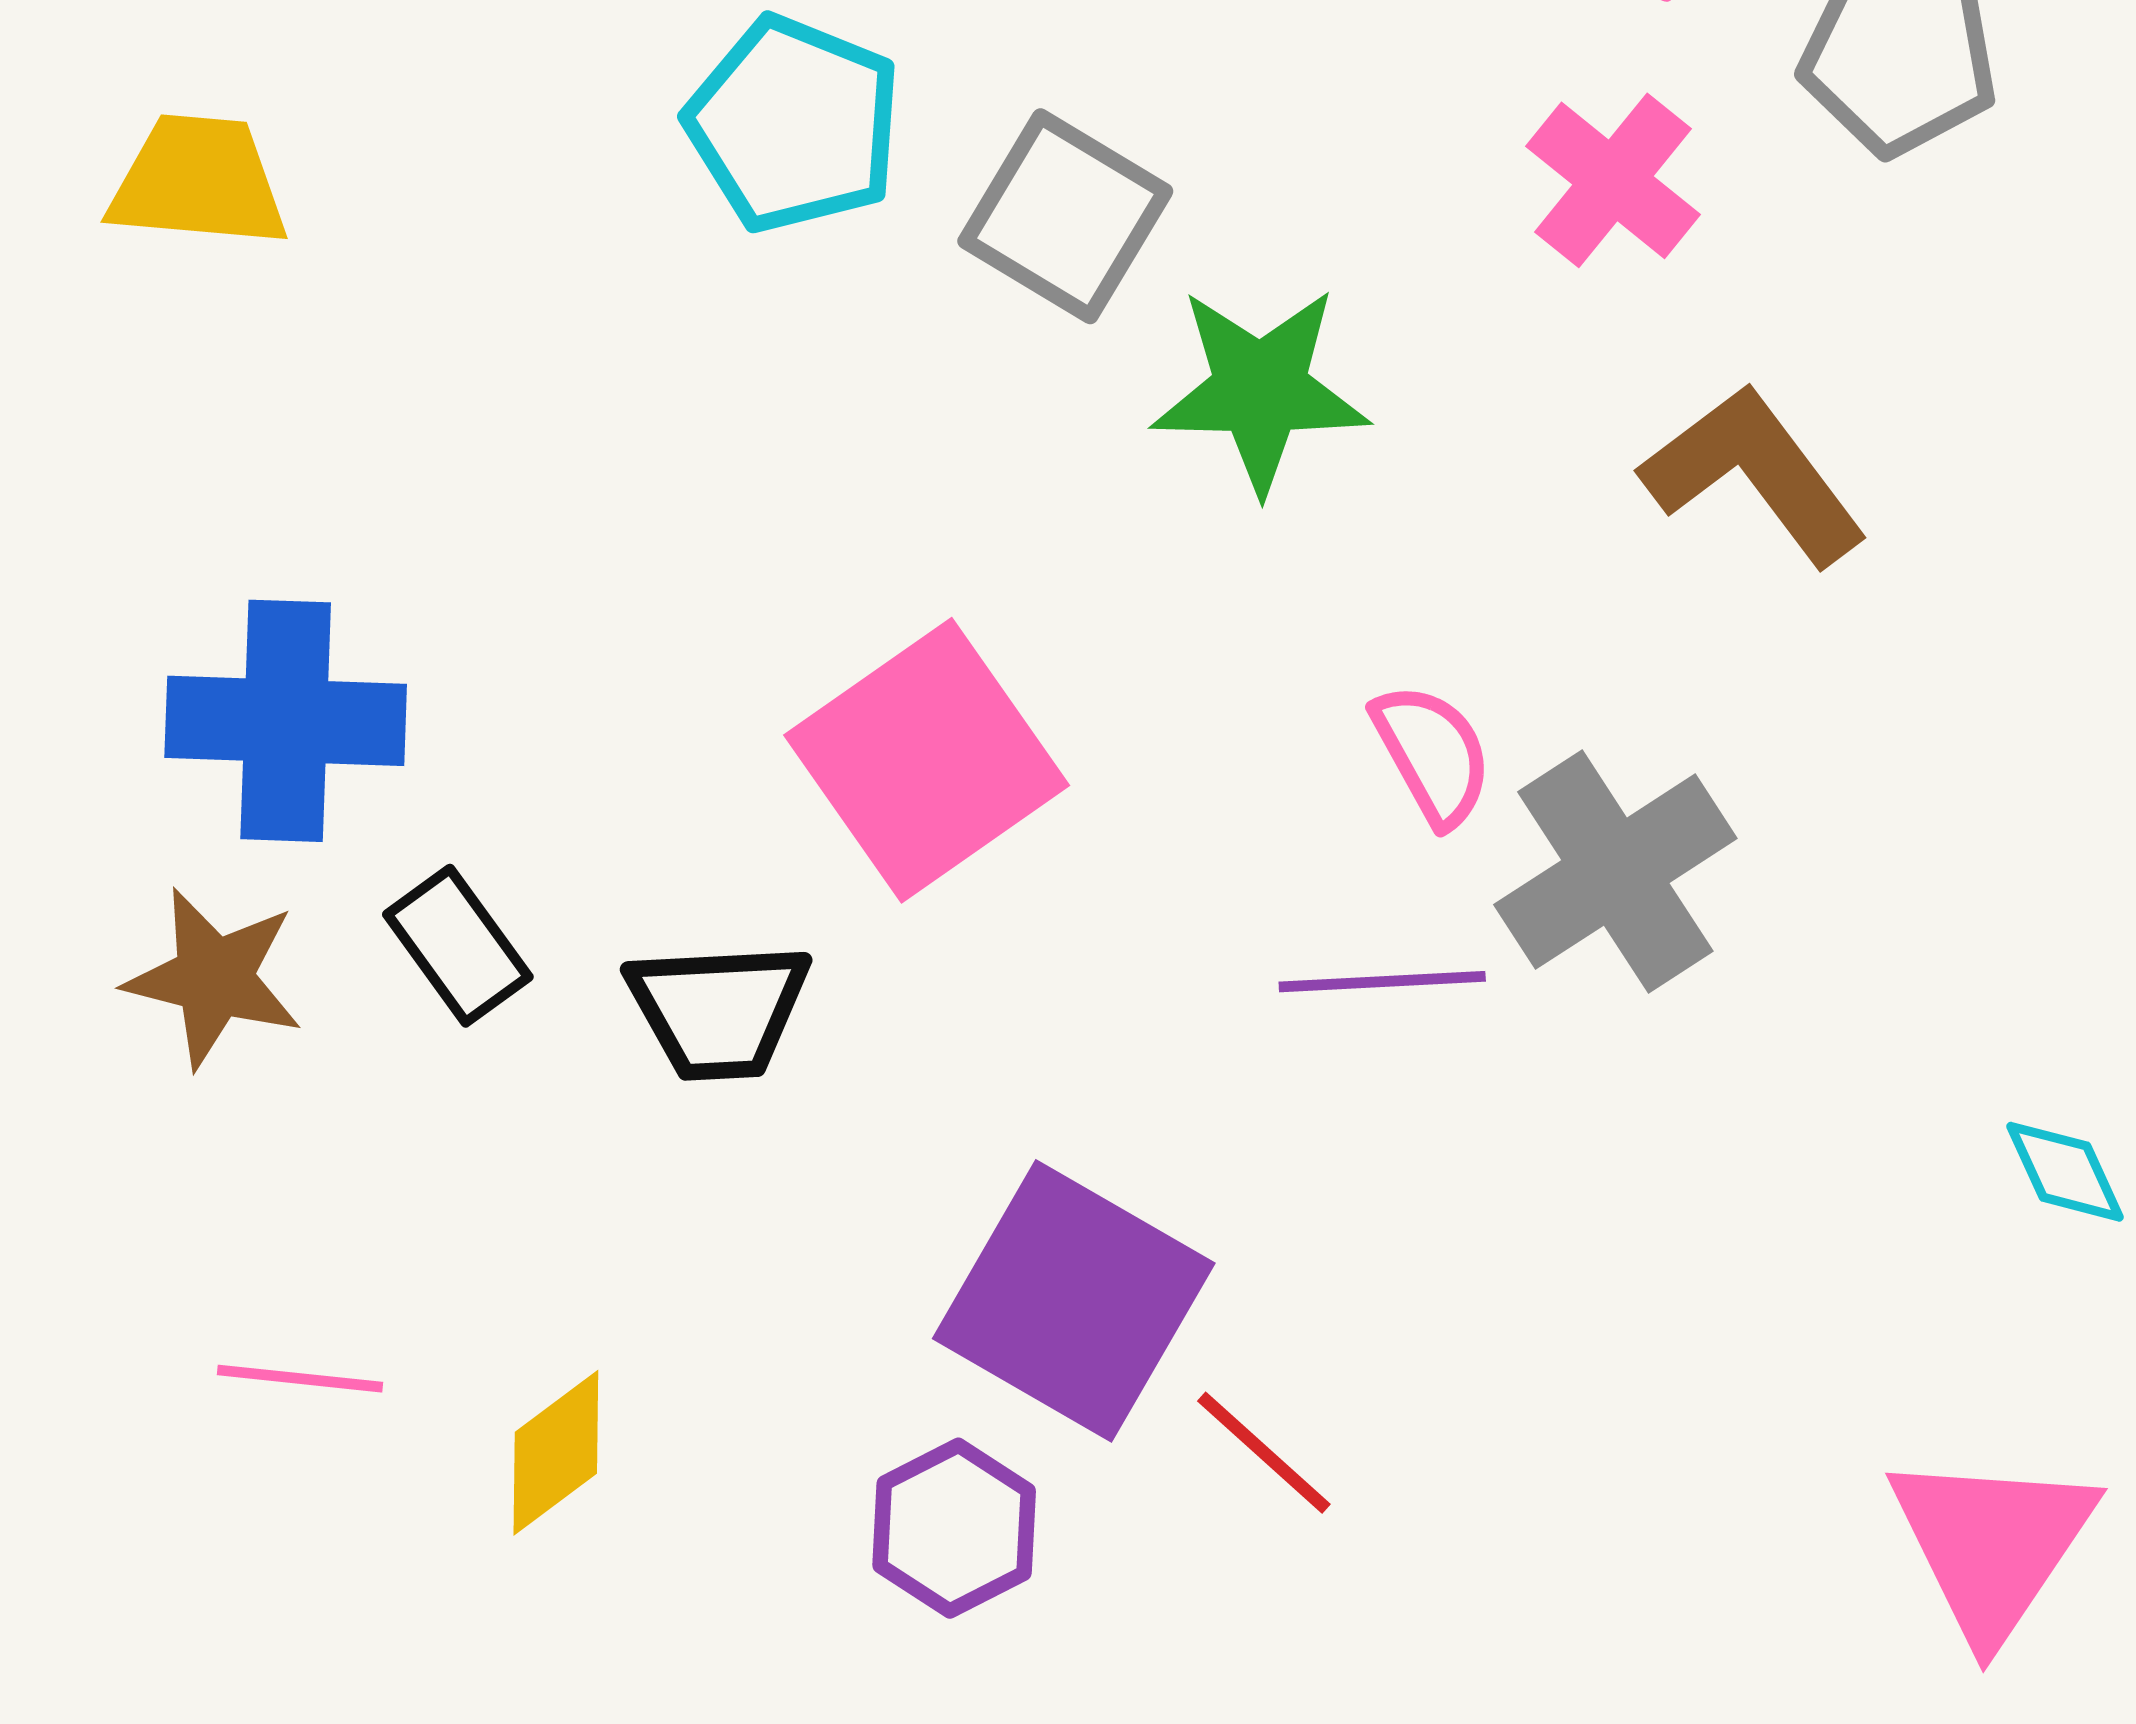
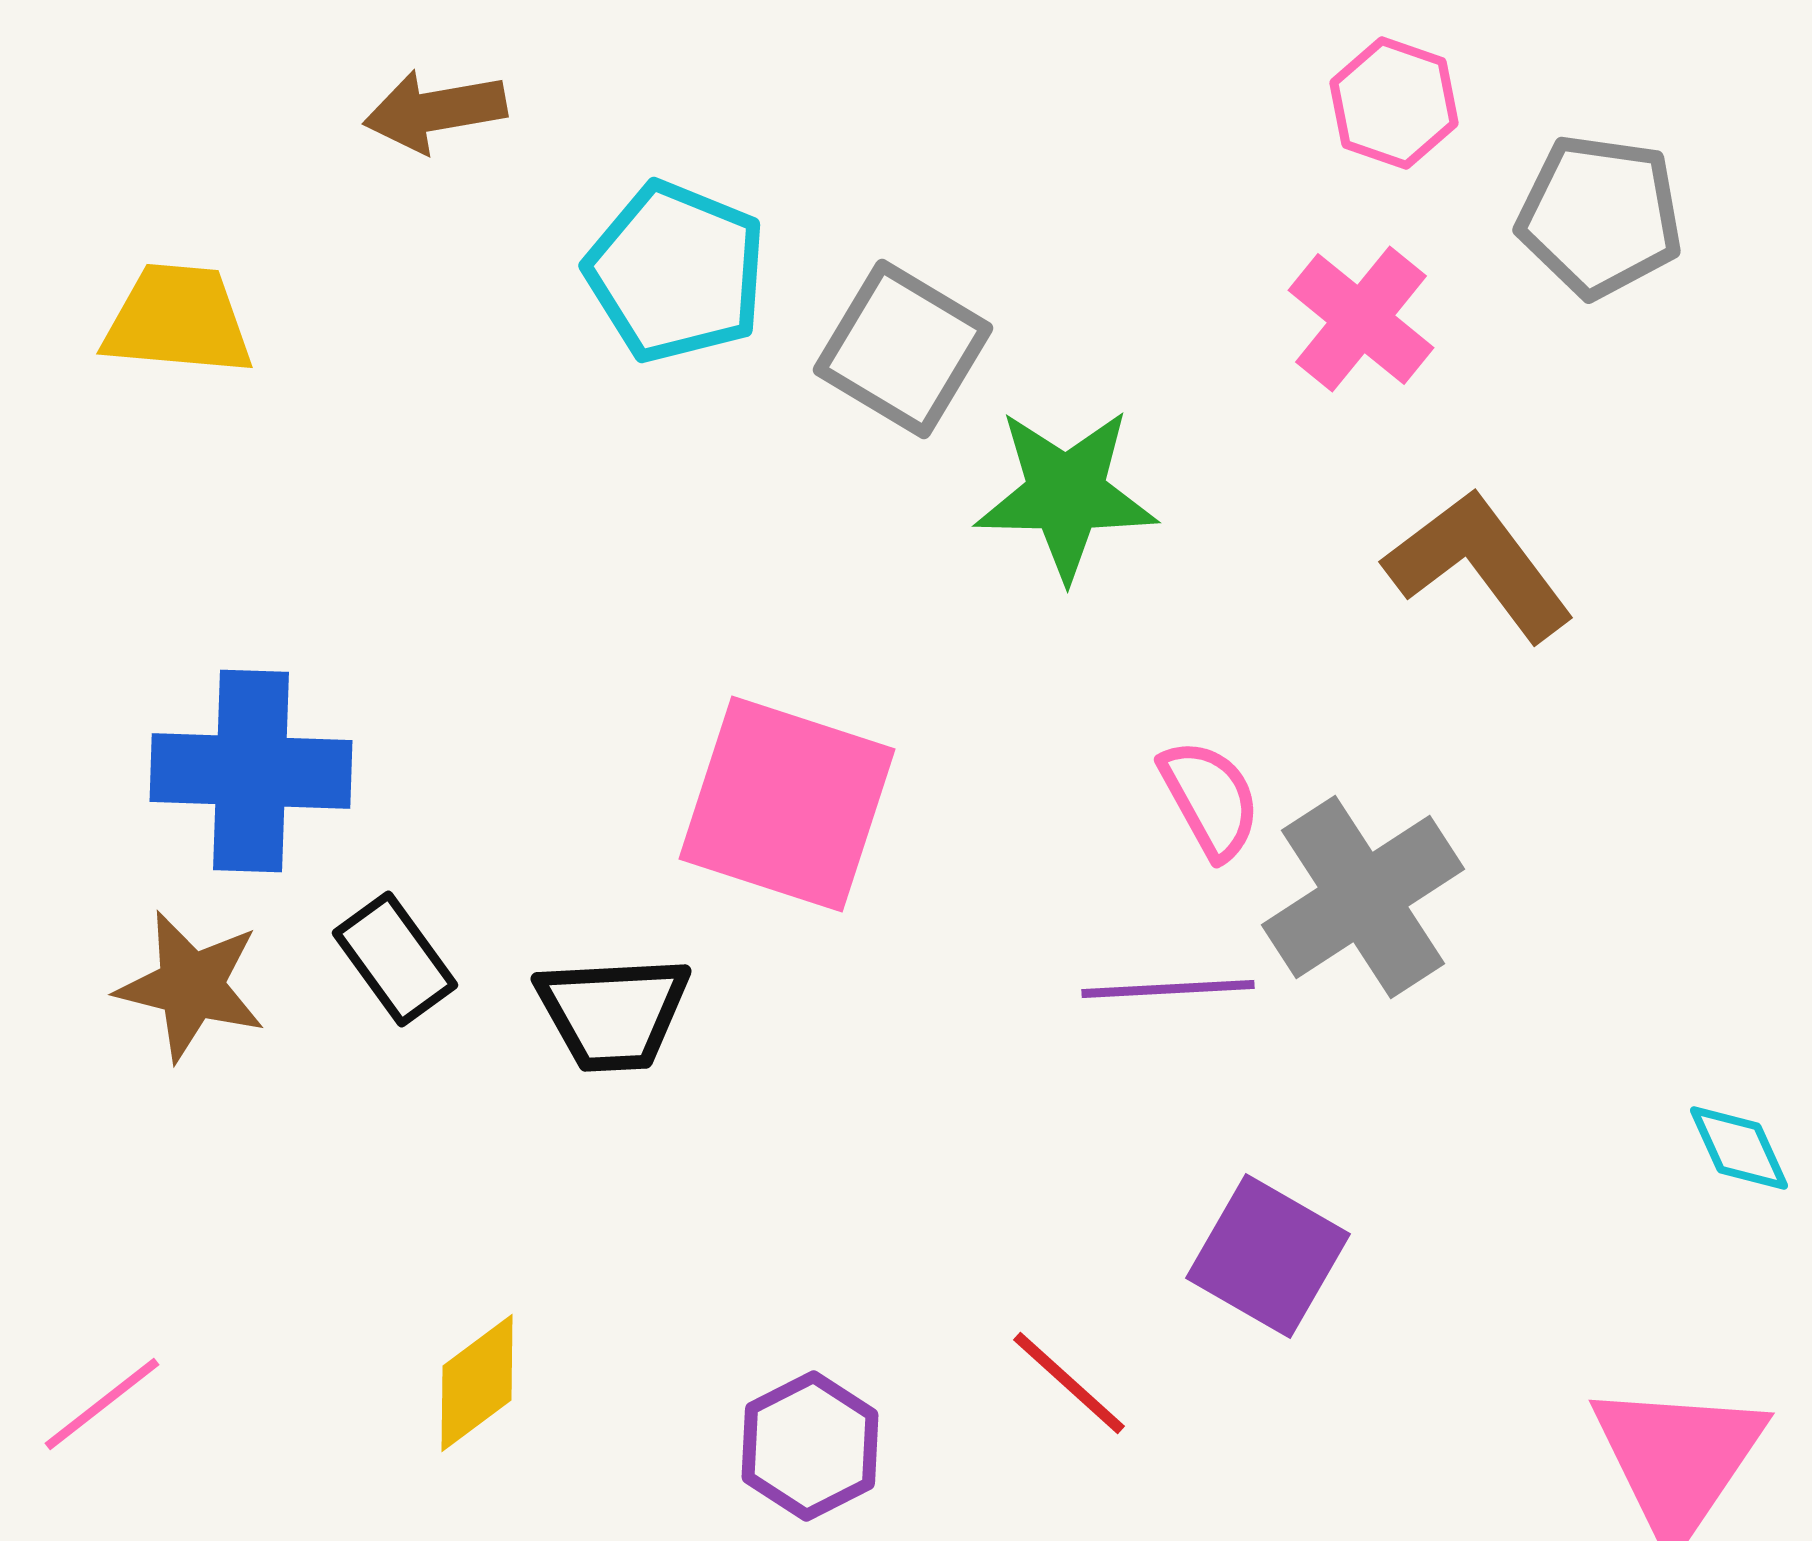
pink square: (927, 760) -> (787, 804), turned -37
purple square: (1074, 1301) -> (1268, 1256), moved, size x0.7
pink line: (300, 1379) -> (102, 1404), moved, turned -44

